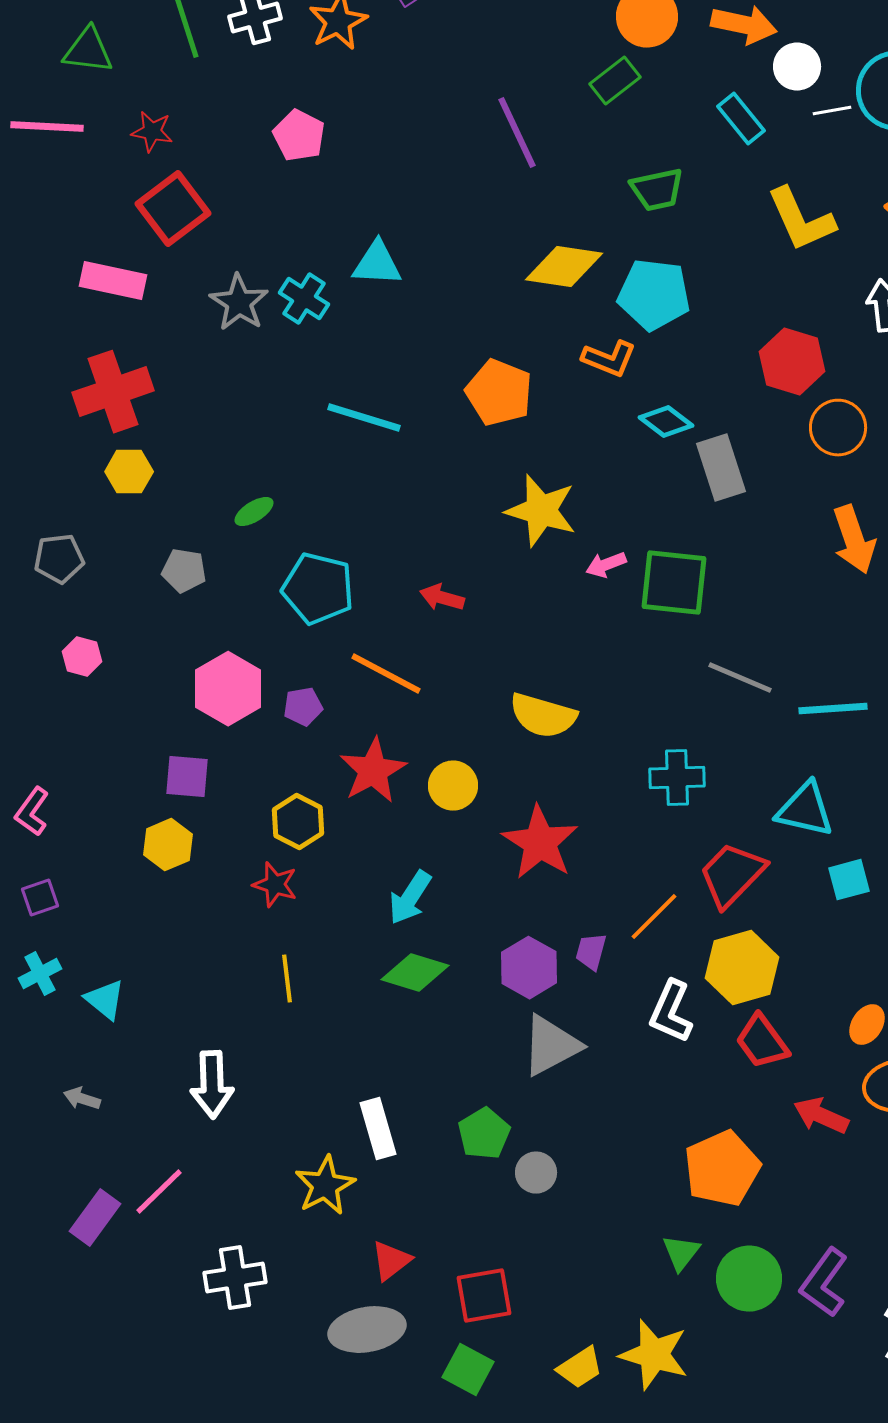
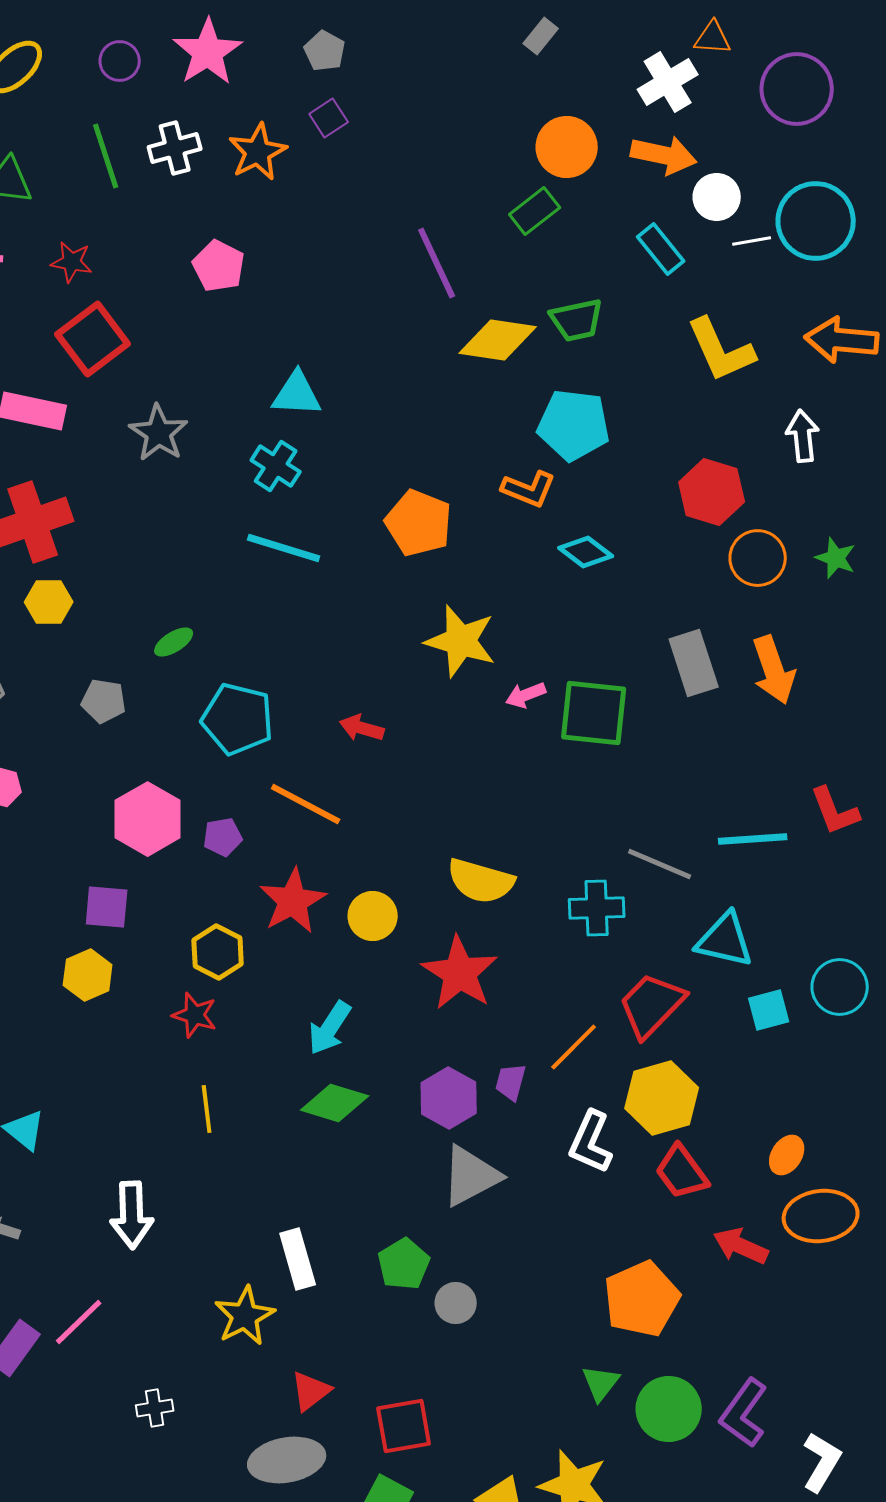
yellow diamond: (564, 267) -> (498, 340), moved
cyan cross: (304, 299) -> (276, 466), moved
gray rectangle: (721, 468) -> (694, 663), moved
gray line: (740, 678) -> (660, 864), moved
yellow semicircle: (543, 716) -> (481, 881), moved
white cross: (235, 1278) -> (155, 1408), size x0.6

